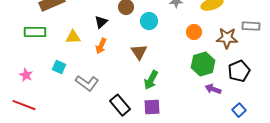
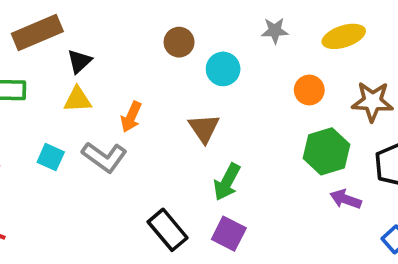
black triangle: (101, 22) -> (79, 61), moved
gray L-shape: (87, 83) -> (104, 157), moved
purple square: (152, 107) -> (229, 234), turned 30

